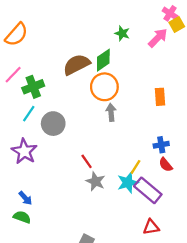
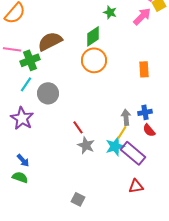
brown semicircle: (77, 65) -> (50, 41), moved
pink line: (13, 75) -> (12, 49), turned 54
gray arrow: (111, 112) -> (126, 117), moved

